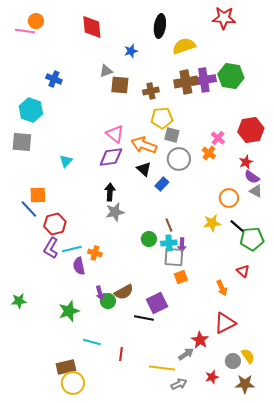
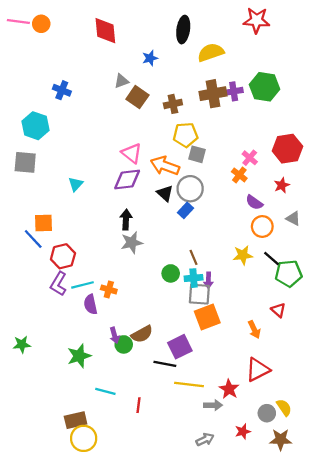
pink line: (25, 31) -> (18, 22), moved
purple cross: (204, 80) -> (234, 91), size x0.7
brown square: (120, 85) -> (137, 97), turned 30
gray circle: (179, 159) -> (190, 189), moved
purple semicircle: (252, 177) -> (254, 202), moved
orange square: (181, 277) -> (207, 317), size x1.6
gray arrow: (186, 354) -> (213, 405), turned 35
yellow line: (162, 368) -> (189, 385), moved

